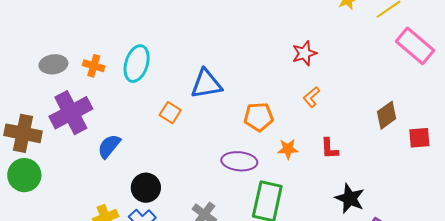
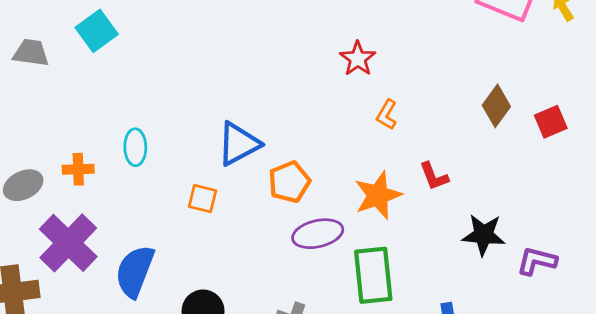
cyan ellipse: (137, 64) -> (135, 147), size x0.7
orange pentagon: (259, 117) -> (289, 182), moved
blue semicircle: (109, 146) -> (135, 271), size x1.4
orange star: (288, 149) -> (378, 195), size x1.6

